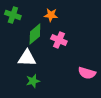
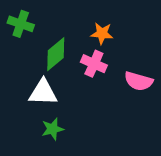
orange star: (51, 15) -> (102, 33), moved
pink semicircle: (87, 73) -> (139, 81), moved

